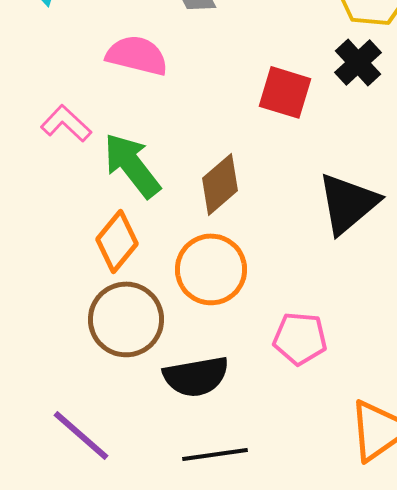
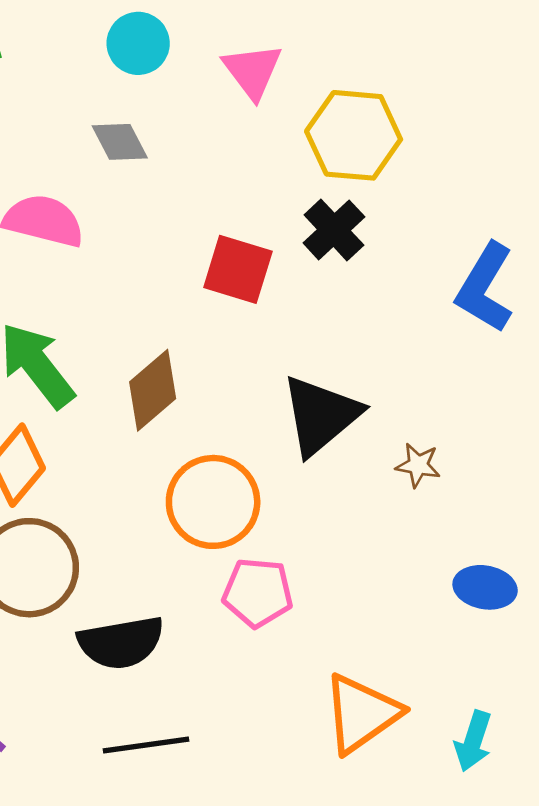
orange circle: (211, 269) -> (213, 502), moved

